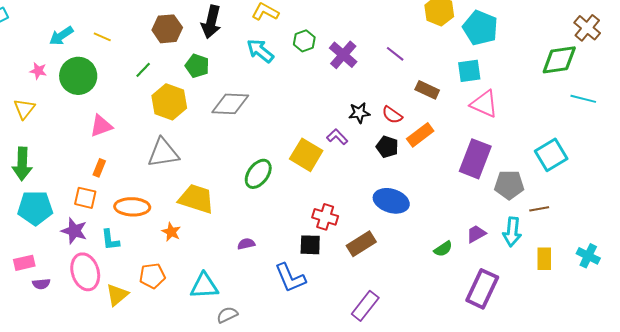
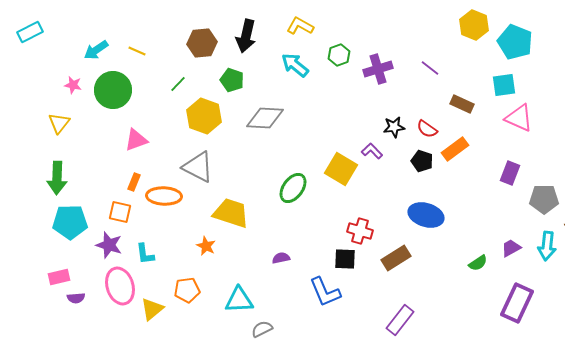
purple cross: (343, 55) -> (378, 69), turned 32
gray triangle: (163, 153) -> (198, 167), turned 36
purple rectangle: (475, 159) -> (510, 173), size x0.6
orange ellipse: (132, 207) -> (164, 196), moved

